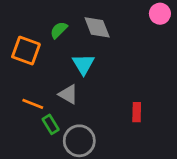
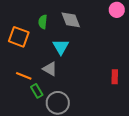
green semicircle: (59, 30) -> (43, 22), turned -40
red rectangle: (137, 112) -> (115, 77), moved

